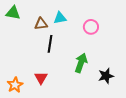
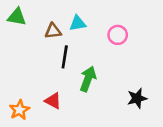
green arrow: (81, 63) -> (88, 79), moved
red triangle: (41, 78) -> (53, 101), turned -32

